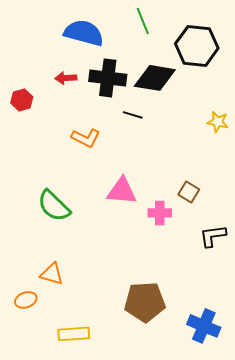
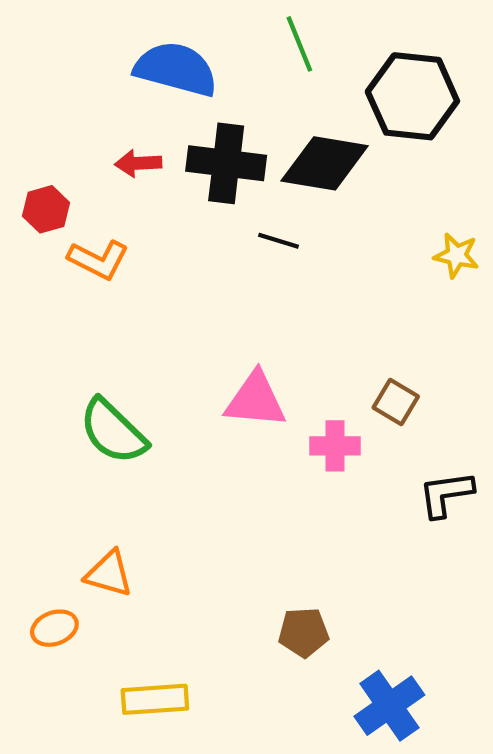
orange L-shape: (86, 138) -> (98, 260), moved
brown pentagon: (145, 302) -> (304, 632), size x0.6
blue cross: (204, 326) -> (389, 706), moved, turned 32

